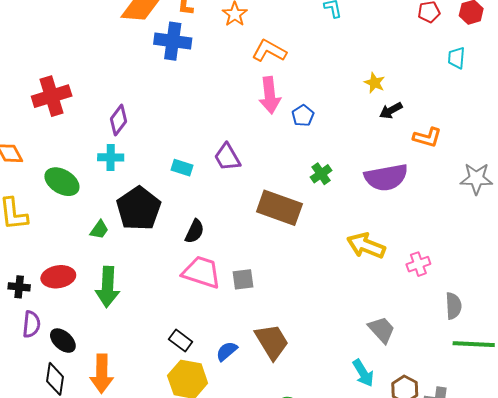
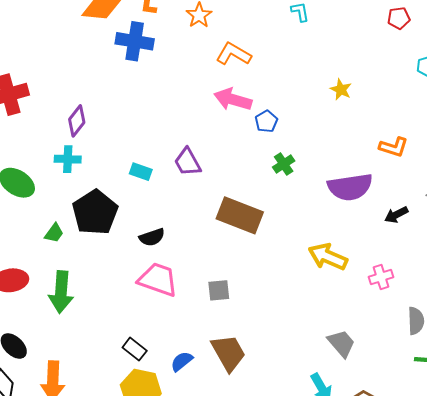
pink arrow: (270, 95) -> (233, 99), turned 111
black arrow: (391, 111) -> (396, 215), moved
green cross: (321, 174) -> (284, 164), moved
black semicircle: (195, 231) -> (152, 237), turned 45
gray square: (243, 279) -> (219, 290), moved

